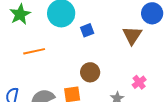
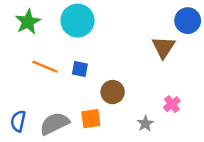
blue square: (87, 30) -> (80, 69), moved, turned 32
orange line: (34, 51) -> (45, 67), turned 35

